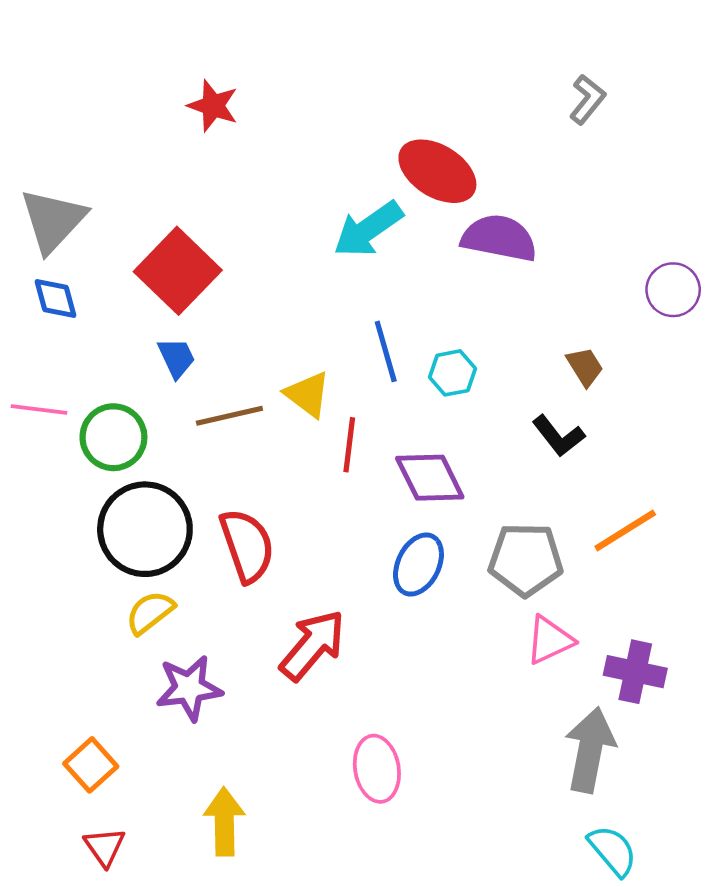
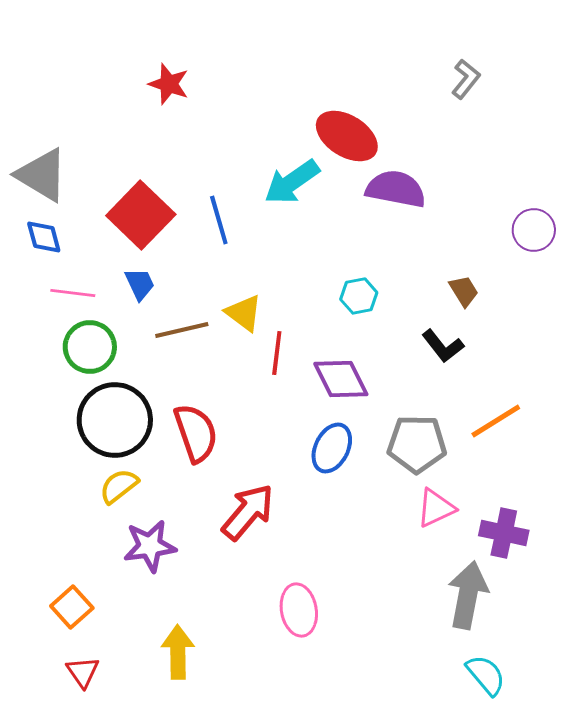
gray triangle: (53, 220) -> (42, 175), turned -42
blue line: (386, 351) -> (219, 220), moved
pink line: (39, 409) -> (73, 293), moved

